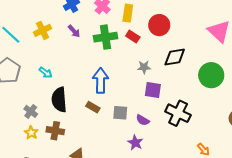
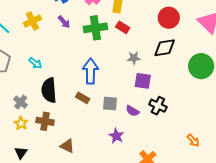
red circle: (159, 25) -> (169, 18), moved
black cross: (178, 113) -> (158, 106), moved, size x0.7
purple star: (135, 143) -> (116, 136), moved

